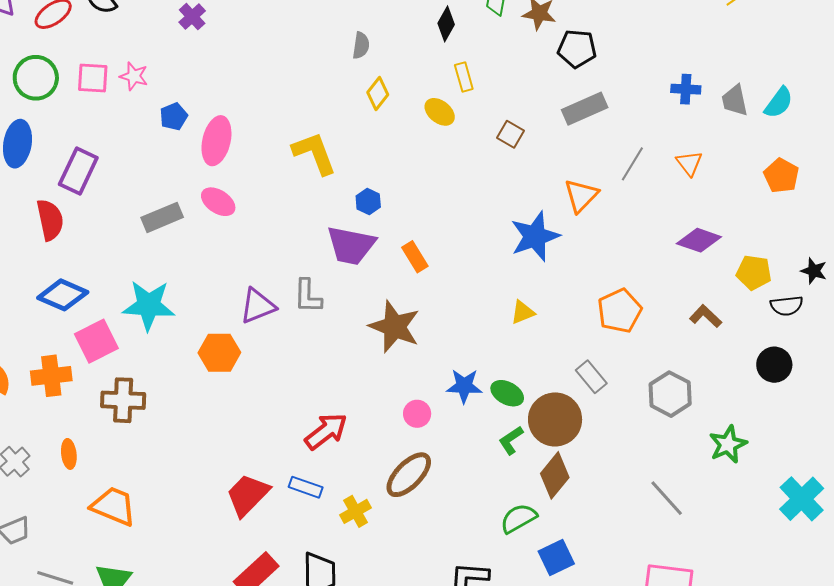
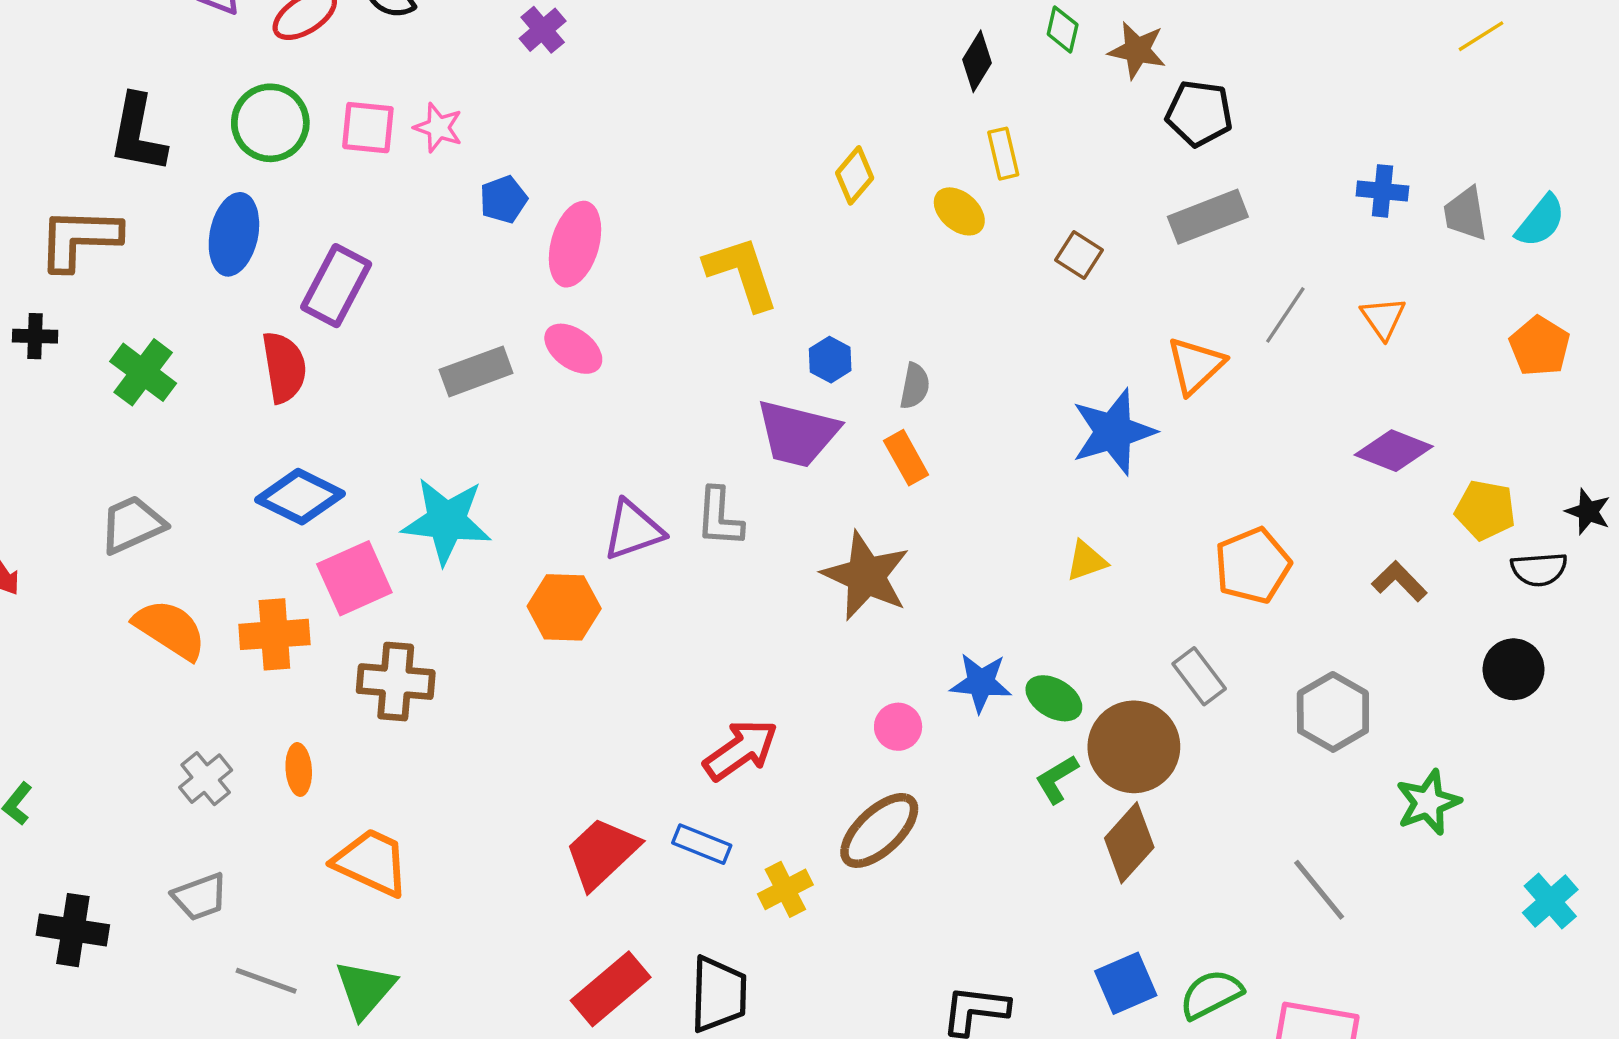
gray semicircle: (361, 45) -> (915, 386), moved
cyan cross: (802, 499) -> (1550, 901), size x0.7
green semicircle: (519, 518) -> (1211, 994), moved

